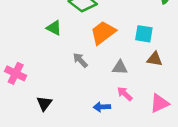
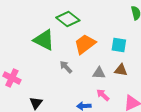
green triangle: (54, 28) -> (44, 40), size x1.6
brown triangle: (155, 59) -> (121, 70), moved

